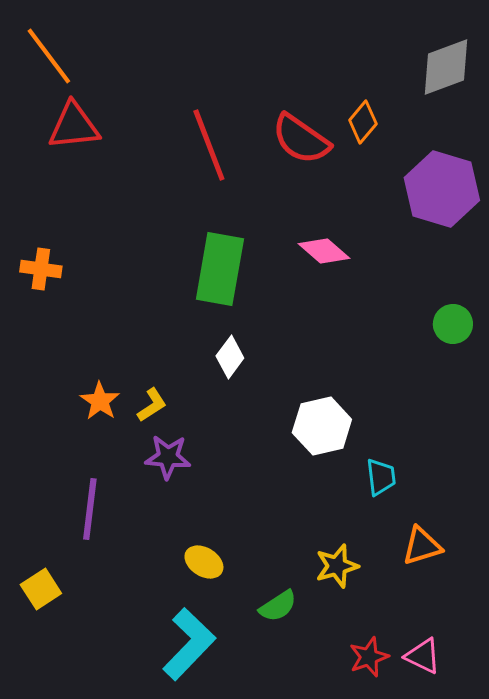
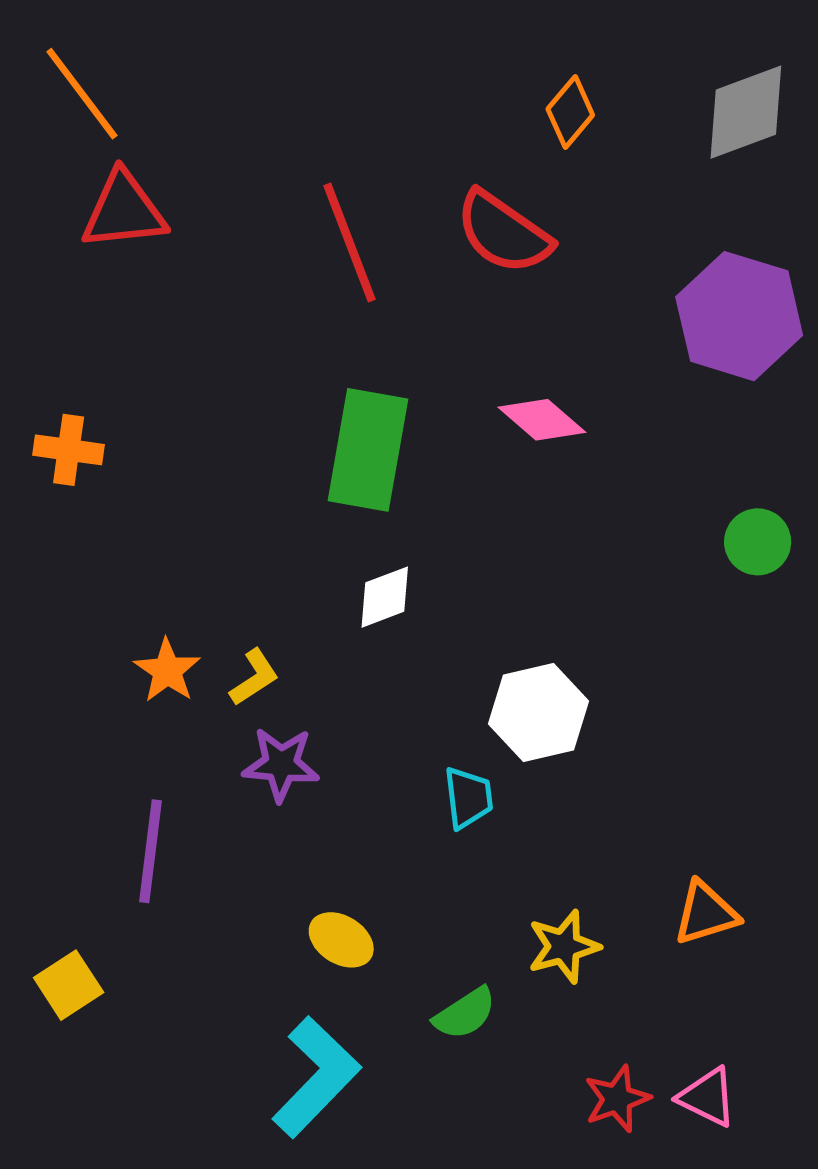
orange diamond: (363, 122) -> (570, 112), moved
white diamond: (230, 357) -> (385, 597), turned 33
cyan trapezoid: (381, 477) -> (468, 798), moved

